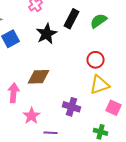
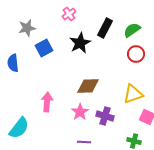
red circle: (96, 60) -> (136, 54), moved
brown diamond: (38, 77) -> (88, 86), moved
pink star: (32, 116) -> (80, 112), moved

